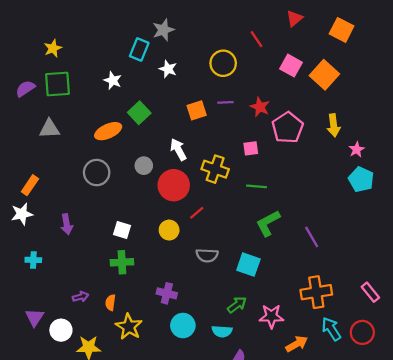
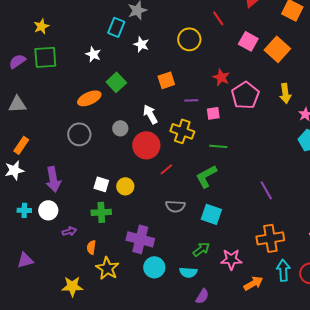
purple line: (225, 102) -> (191, 100), moved
gray triangle: (49, 129) -> (17, 104), moved
green L-shape: (268, 223) -> (206, 176), moved
purple arrow: (67, 224) -> (53, 179), size x1.4
yellow circle: (169, 230) -> (125, 186), moved
purple cross: (167, 293) -> (140, 239), size x1.5
purple arrow: (81, 297) -> (69, 231), moved
purple triangle: (35, 317) -> (25, 260), turned 42
cyan arrow: (331, 329) -> (283, 270), turned 30
white circle: (61, 330) -> (48, 210), moved

